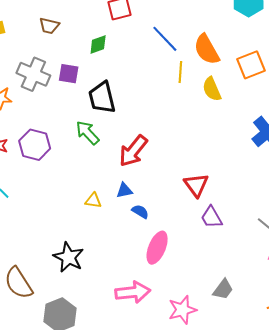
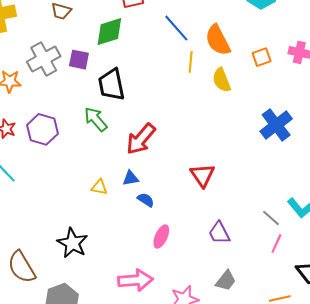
green diamond: (98, 45) -> (109, 32), size x1.5
orange square: (251, 65) -> (262, 57), size x0.7
gray cross: (33, 74) -> (44, 59), turned 36
purple trapezoid: (212, 217) -> (219, 233), moved
pink ellipse: (157, 248) -> (161, 237), size x0.7

